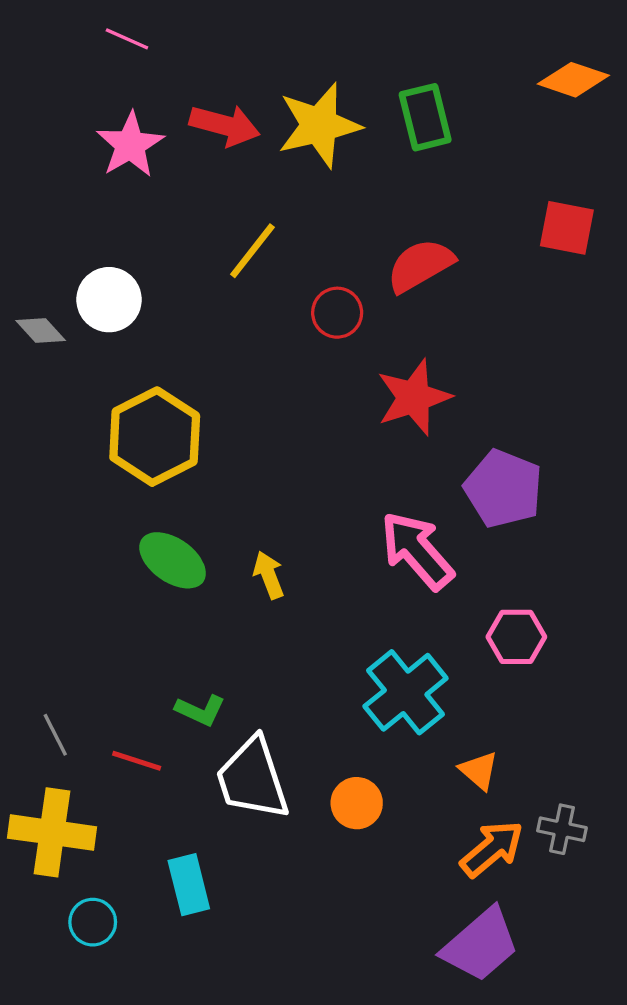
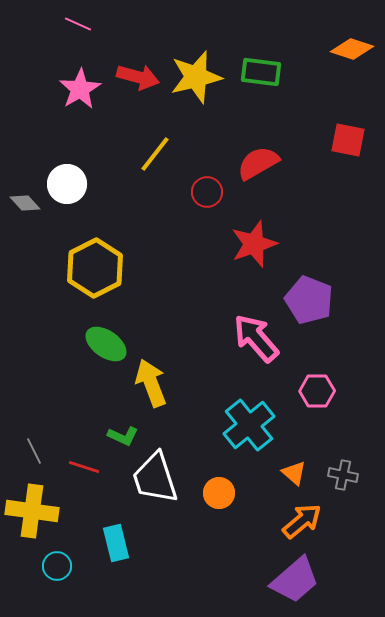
green rectangle: (425, 117) -> (261, 72), turned -69
yellow arrow: (269, 575) -> (151, 383), moved, size x1.6
gray cross: (562, 829) -> (343, 475), moved

